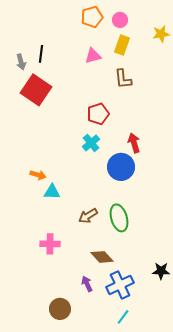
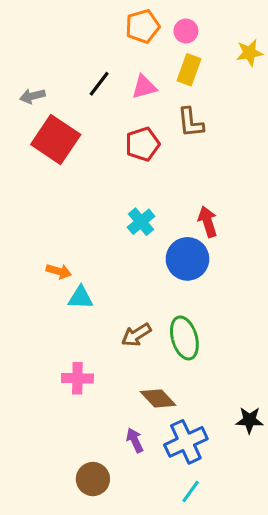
black line: (41, 54) -> (99, 84), moved, turned 30
gray arrow: (21, 62) -> (32, 96), turned 91
red pentagon: (98, 114) -> (143, 144), moved

